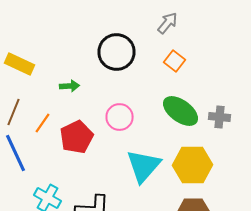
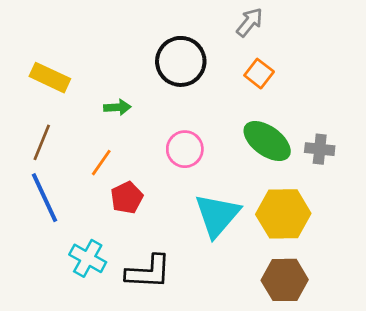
orange line: (42, 123) -> (101, 163), moved
red pentagon: (76, 137) -> (127, 198), moved, size x0.7

